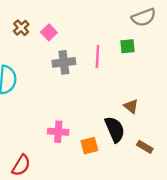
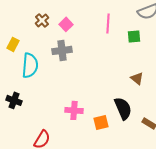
pink line: (97, 57) -> (108, 23), moved
gray cross: (64, 62) -> (62, 50), moved
brown triangle: (131, 106) -> (137, 78), moved

